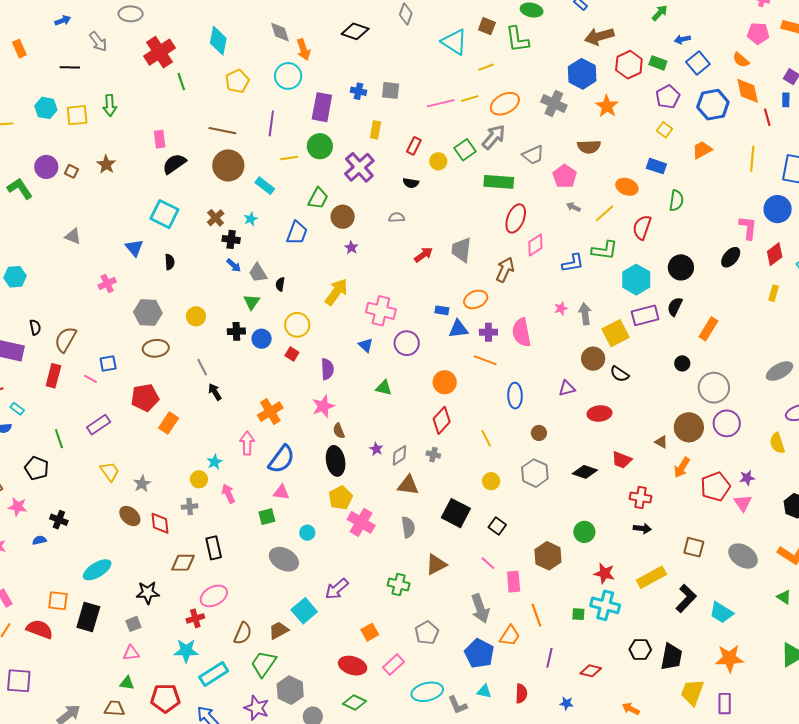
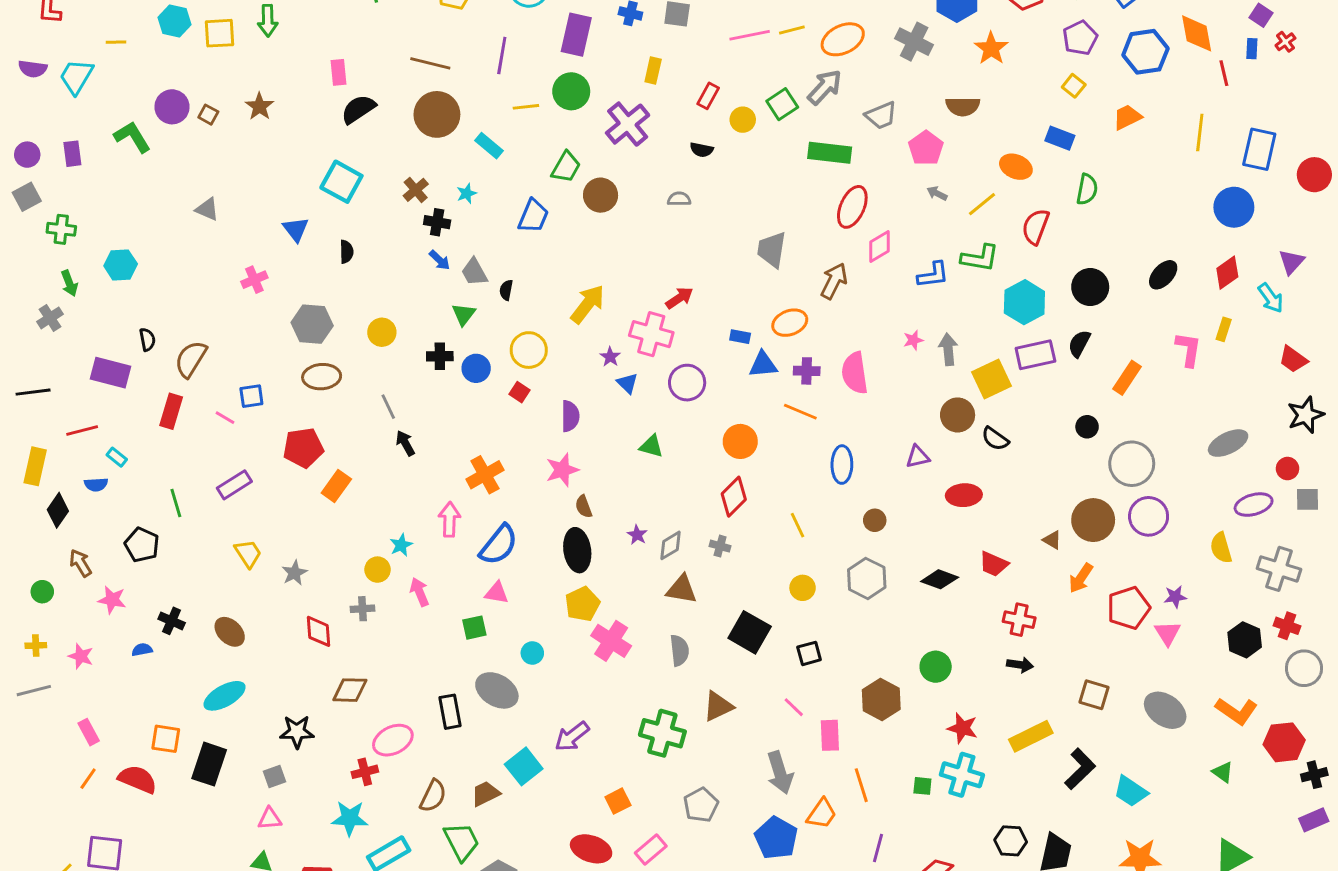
pink L-shape: (748, 228) -> (1188, 349), moved
purple star: (351, 247) -> (610, 357), moved
red arrow: (424, 255) -> (679, 298), moved
brown ellipse: (130, 516) -> (230, 632), moved
black square: (497, 526) -> (809, 653), turned 36
black rectangle: (214, 548) -> (450, 712), moved
green cross: (399, 584) -> (662, 733), size x1.4
green trapezoid: (263, 664) -> (462, 841), turned 116

